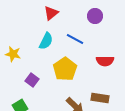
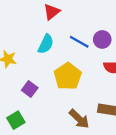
purple circle: (95, 16) -> (102, 39), moved

